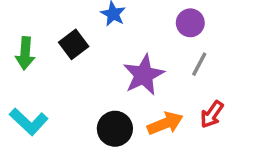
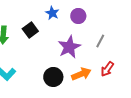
purple circle: (190, 23) -> (78, 16), moved

